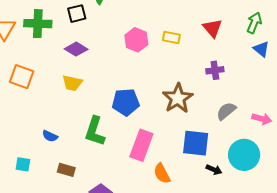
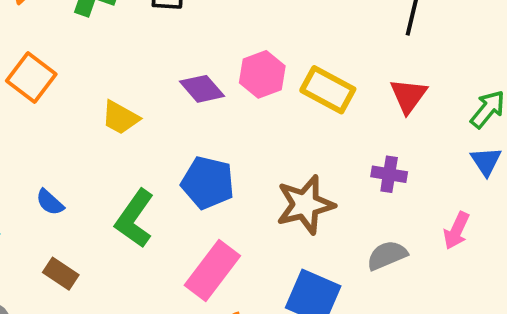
yellow rectangle: (171, 37) -> (328, 90), size x1.5
purple diamond: (76, 49) -> (202, 89), moved
pink arrow: (262, 119) -> (456, 231), moved, turned 84

